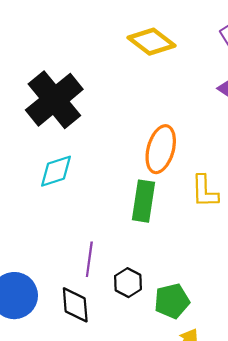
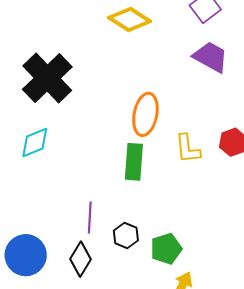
cyan diamond: (56, 171) -> (35, 142), moved
black diamond: (75, 305) -> (81, 259), turned 40

